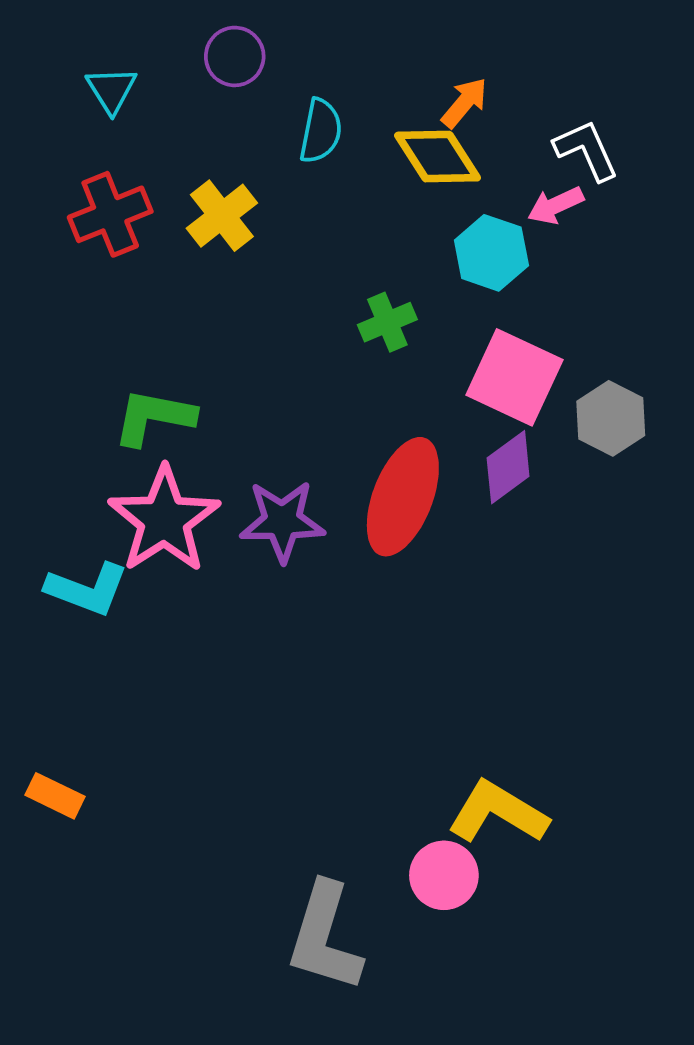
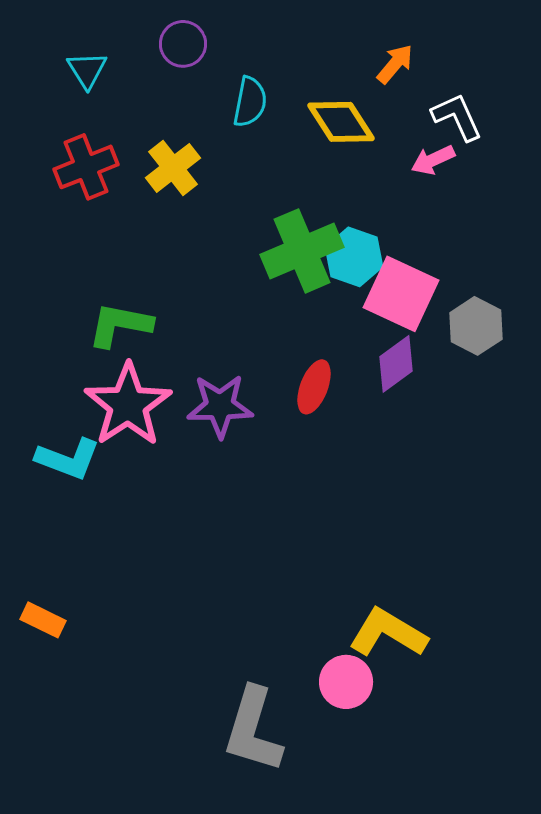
orange arrow: (464, 103) -> (395, 64), moved
cyan hexagon: (491, 253) -> (354, 257), moved
green cross: (387, 322) -> (302, 251), size x1.8
red ellipse: (403, 497) -> (314, 387), size x0.6

